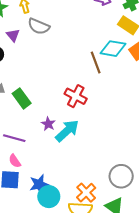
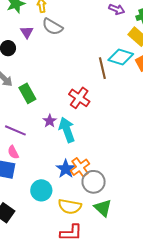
cyan arrow: (67, 131) -> (67, 130), turned -75
gray circle: (121, 176) -> (94, 182), moved
blue star: (39, 184) -> (66, 169), moved, turned -30
orange cross: (86, 193) -> (80, 167), moved

